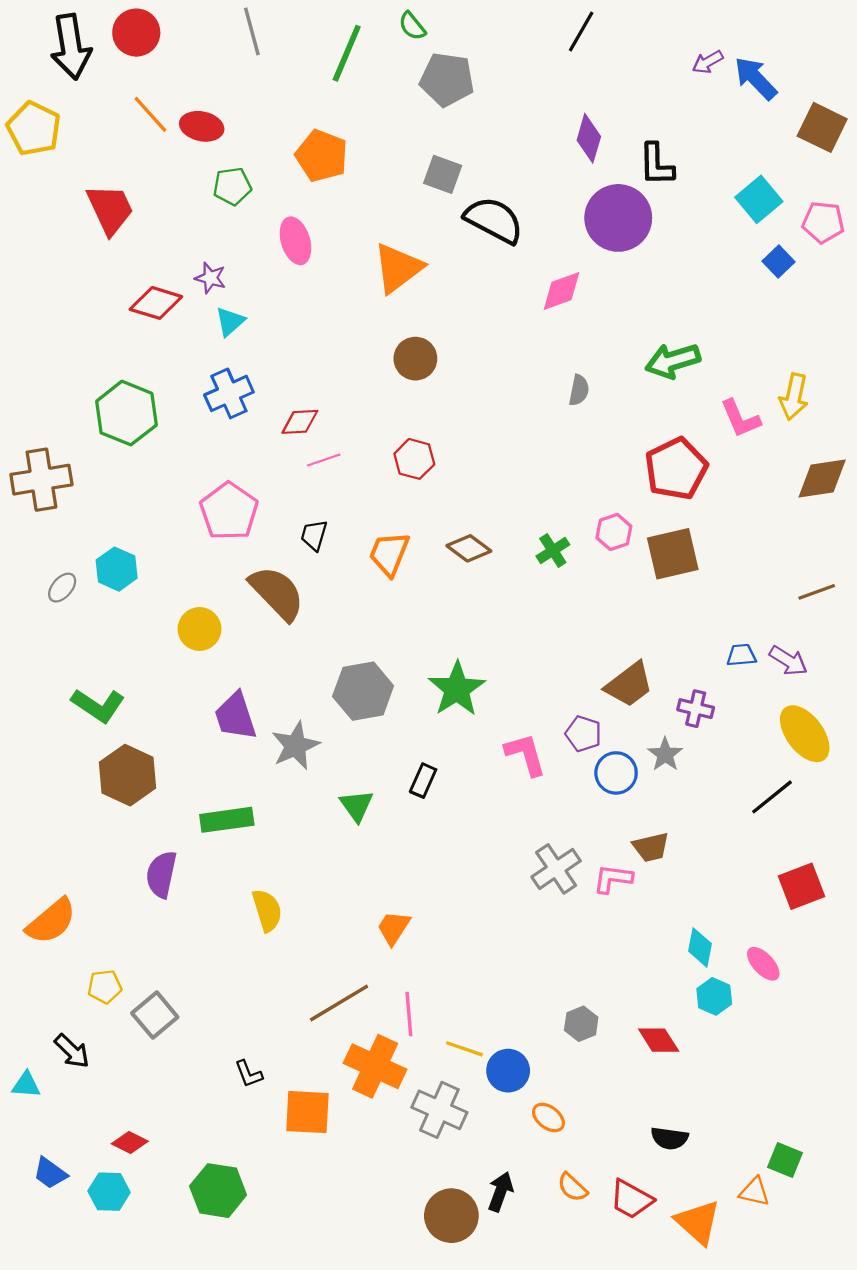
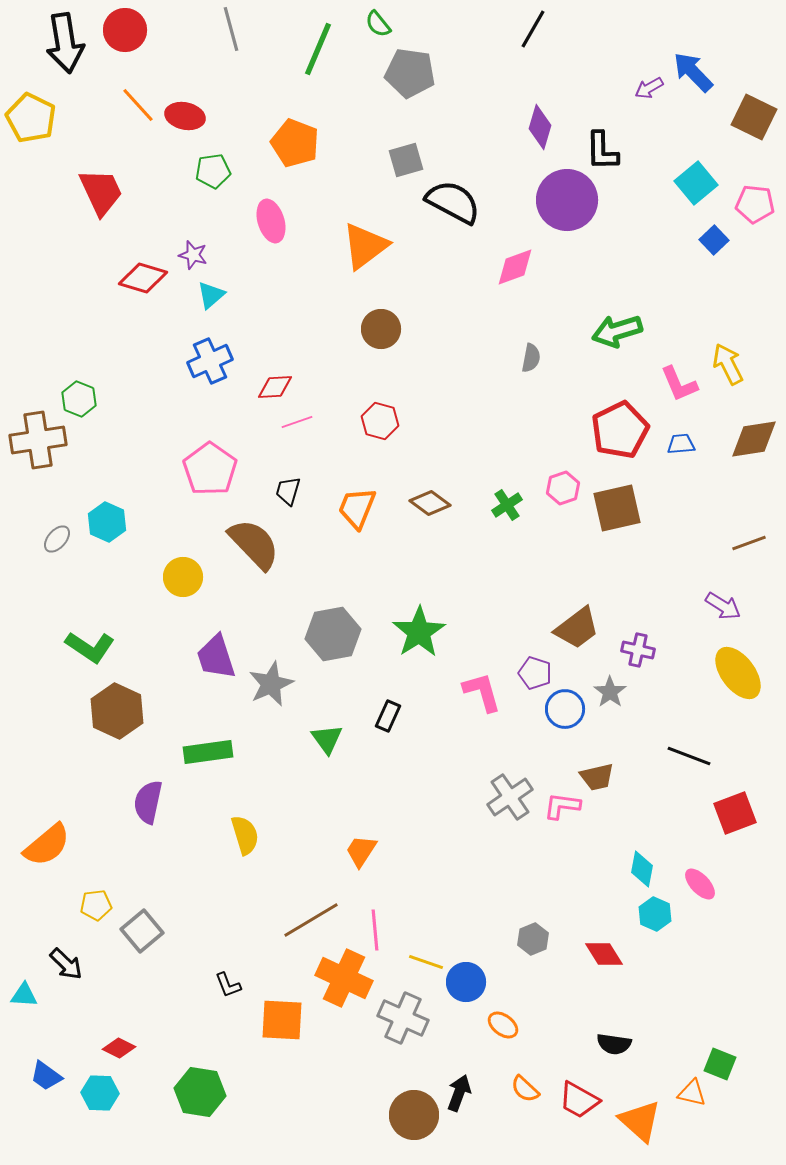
purple arrow: (708, 62) -> (649, 88), moved
gray square: (443, 174) -> (406, 160), turned -36
yellow arrow: (794, 397) -> (728, 364), turned 141
green hexagon: (126, 413) -> (79, 399), moved, size x0.6
blue trapezoid: (741, 655) -> (681, 444), moved
black line: (772, 797) -> (689, 756), moved, turned 60

